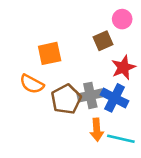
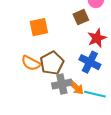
orange semicircle: (32, 84) -> (31, 63), moved
gray cross: (90, 95) -> (62, 84), moved
orange arrow: (97, 130) -> (76, 87), turned -42

